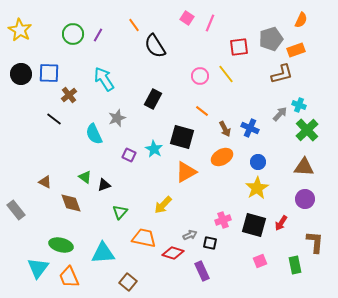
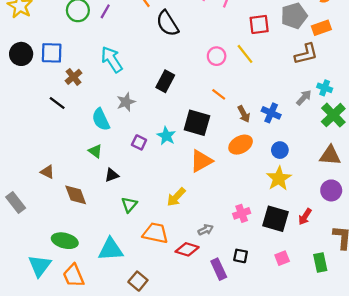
green triangle: (85, 177) -> (95, 151), moved
black square: (210, 243) -> (241, 256), moved

